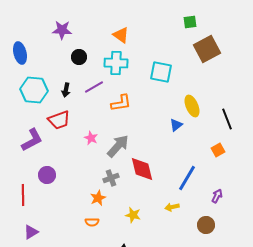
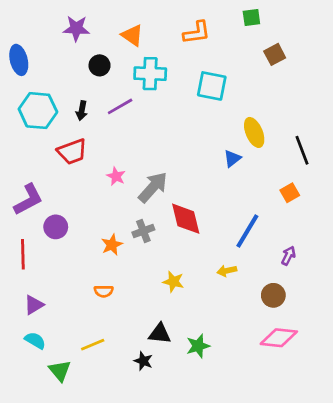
orange triangle: (121, 35) -> (132, 35), moved
brown square: (207, 49) -> (275, 54), size x0.6
orange L-shape: (121, 103) -> (197, 33), moved
purple L-shape: (32, 140) -> (28, 200), moved
orange star: (98, 198) -> (112, 245), moved
orange semicircle: (92, 222) -> (104, 291), moved

